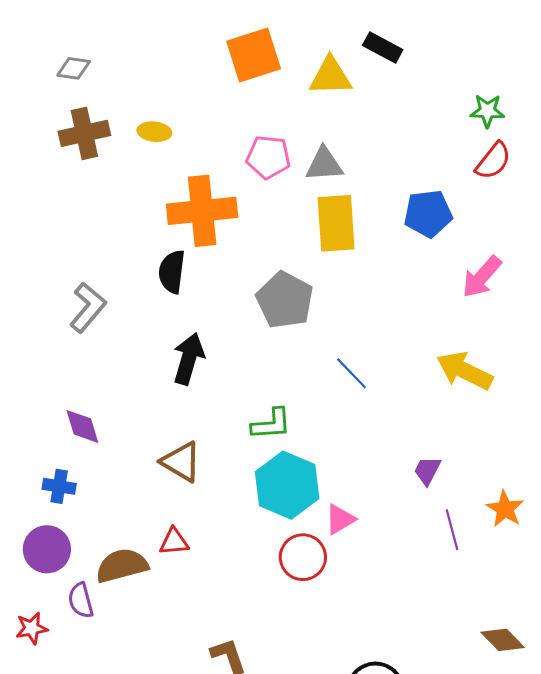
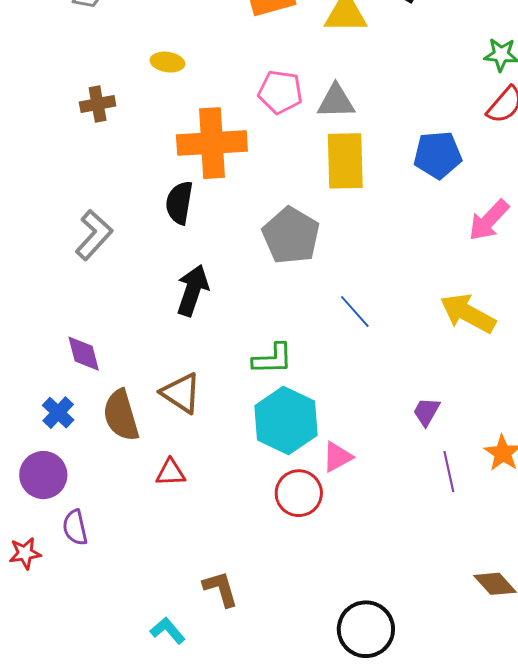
brown cross: (84, 133) -> (98, 104), moved, size x0.7
blue cross: (59, 486) -> (58, 413), turned 32
brown semicircle: (122, 566) -> (121, 415), moved, turned -94

